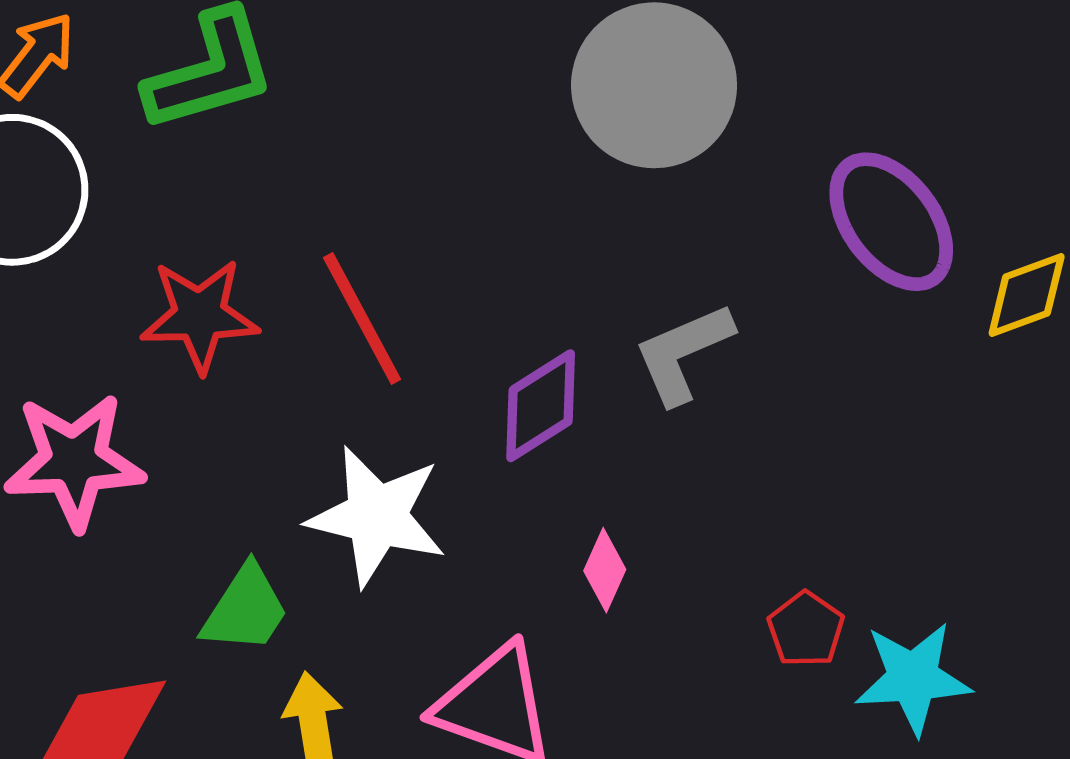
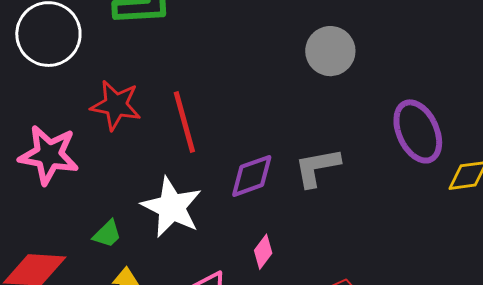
gray circle: (654, 85) -> (330, 51), size x0.7
green trapezoid: (245, 609) -> (107, 234), size x0.7

